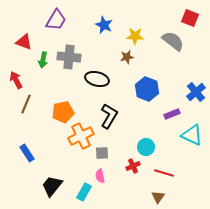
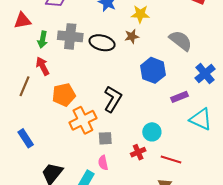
gray semicircle: (173, 41) -> (181, 41), moved
red triangle: (24, 42) -> (22, 20), turned -30
black ellipse: (97, 79) -> (102, 43), moved
red arrow: (16, 80) -> (43, 66), moved

